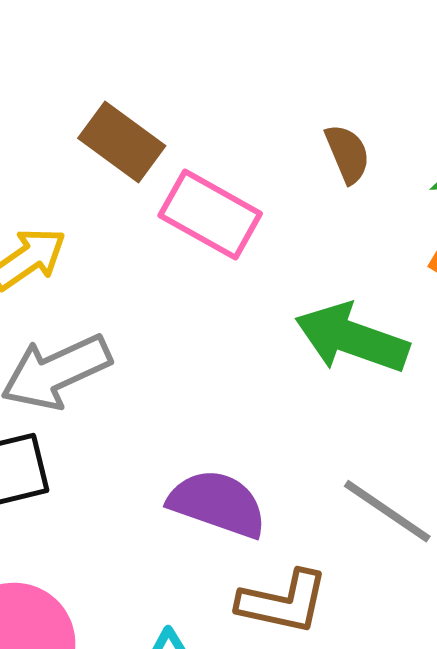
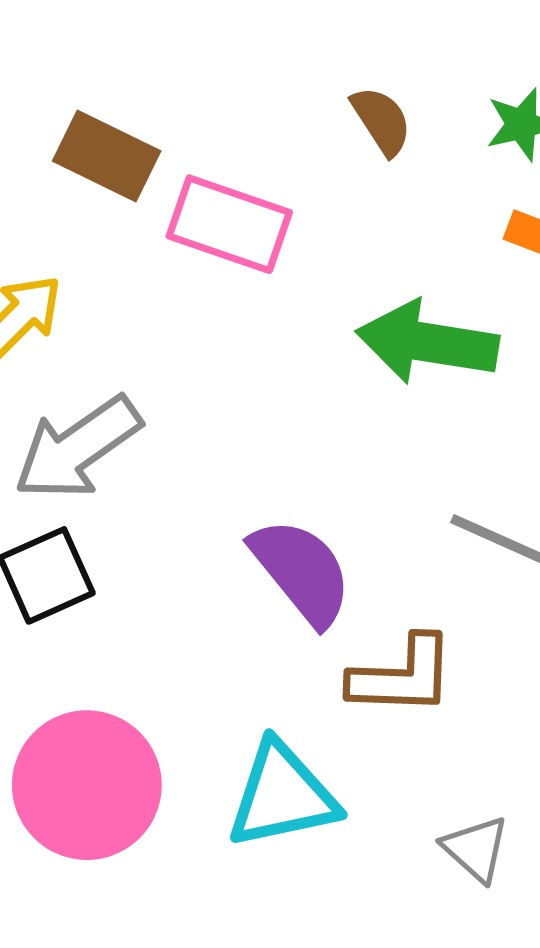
purple semicircle: (218, 504) -> (302, 571), turned 42

